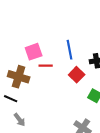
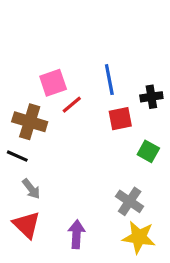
red line: (46, 66) -> (72, 105), turned -40
red square: (77, 75) -> (120, 119), turned 35

